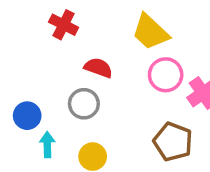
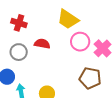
gray circle: (84, 104) -> (19, 52), moved

